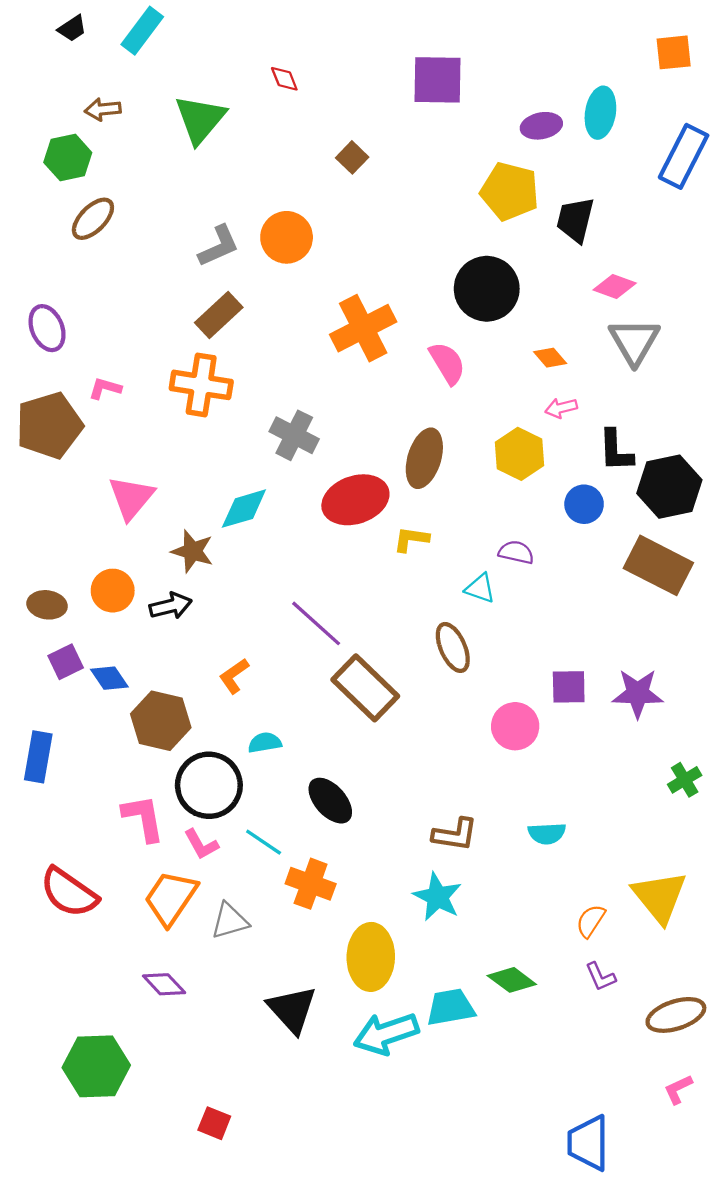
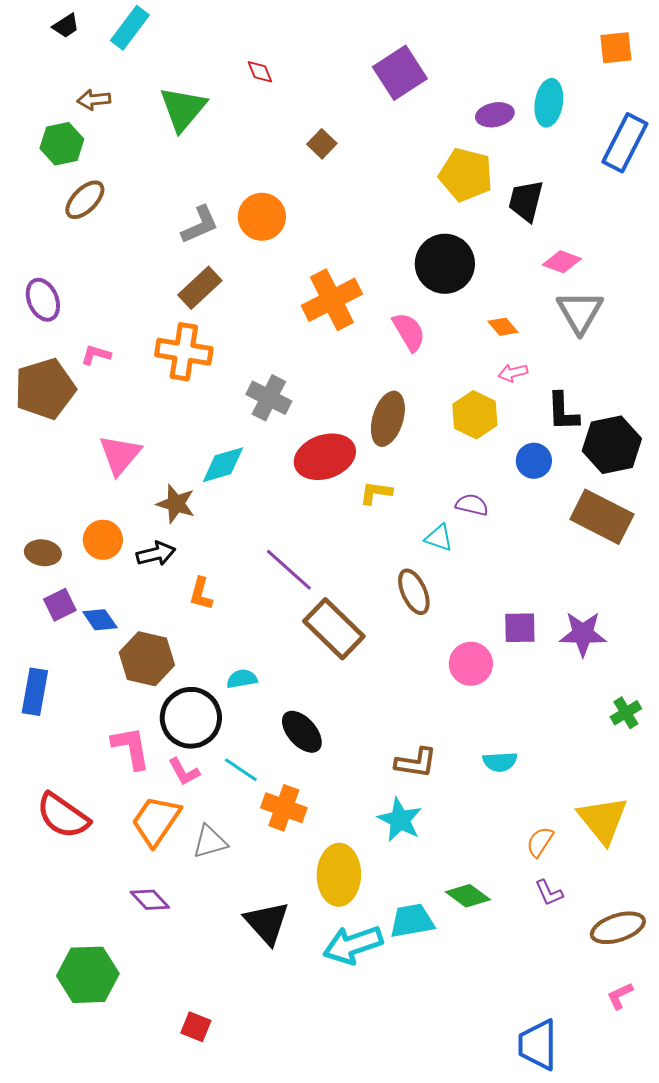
purple square: (437, 80) -> (400, 73), turned -34
orange L-shape: (234, 676) -> (201, 594), moved, turned -40

